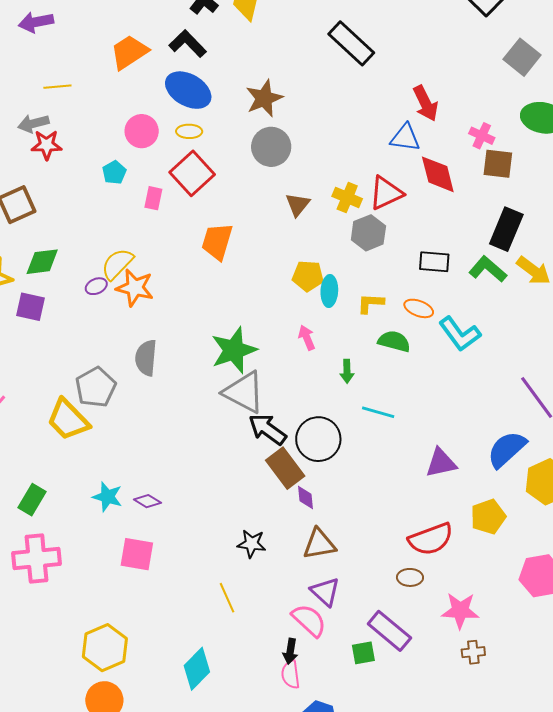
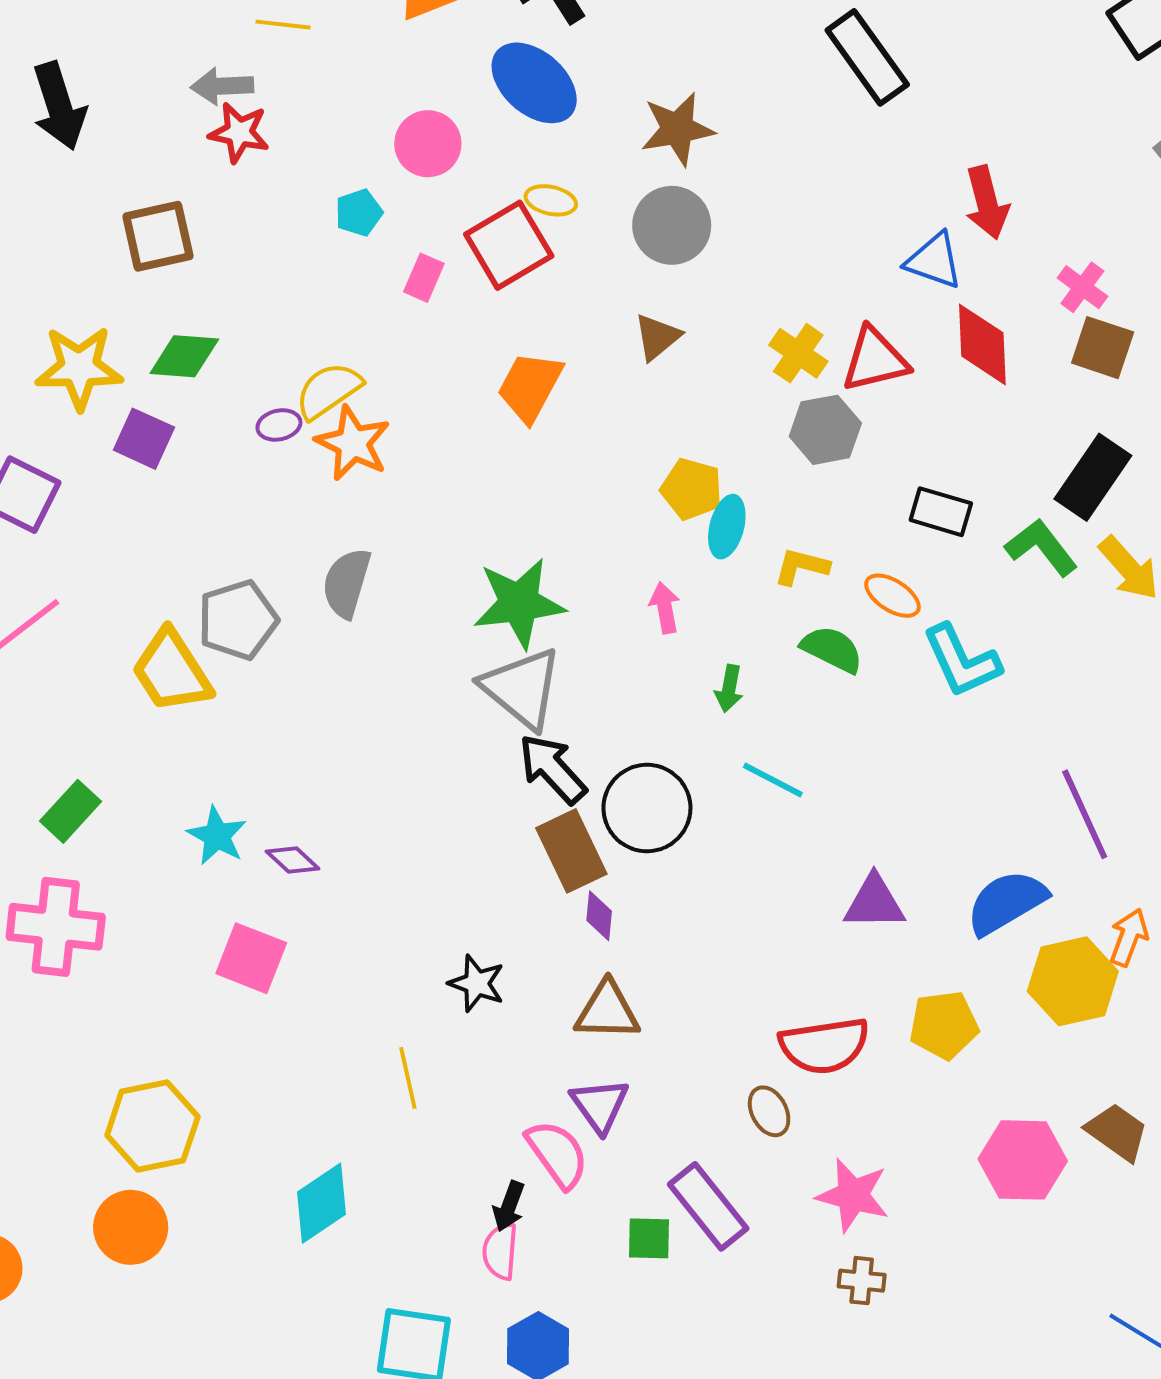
yellow ellipse: (189, 131) -> (551, 200), moved
brown triangle: (298, 205) -> (657, 337), moved
brown ellipse: (410, 577) -> (769, 1111), turned 50

